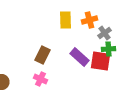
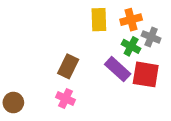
gray cross: (104, 33) -> (151, 37), turned -32
green cross: (108, 49) -> (131, 46), moved, turned 32

